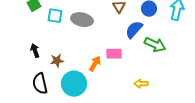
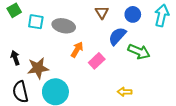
pink rectangle: (114, 54) -> (97, 61), turned -42
brown star: (57, 61) -> (38, 68), size x1.5
orange arrow: (95, 64) -> (77, 50), moved

